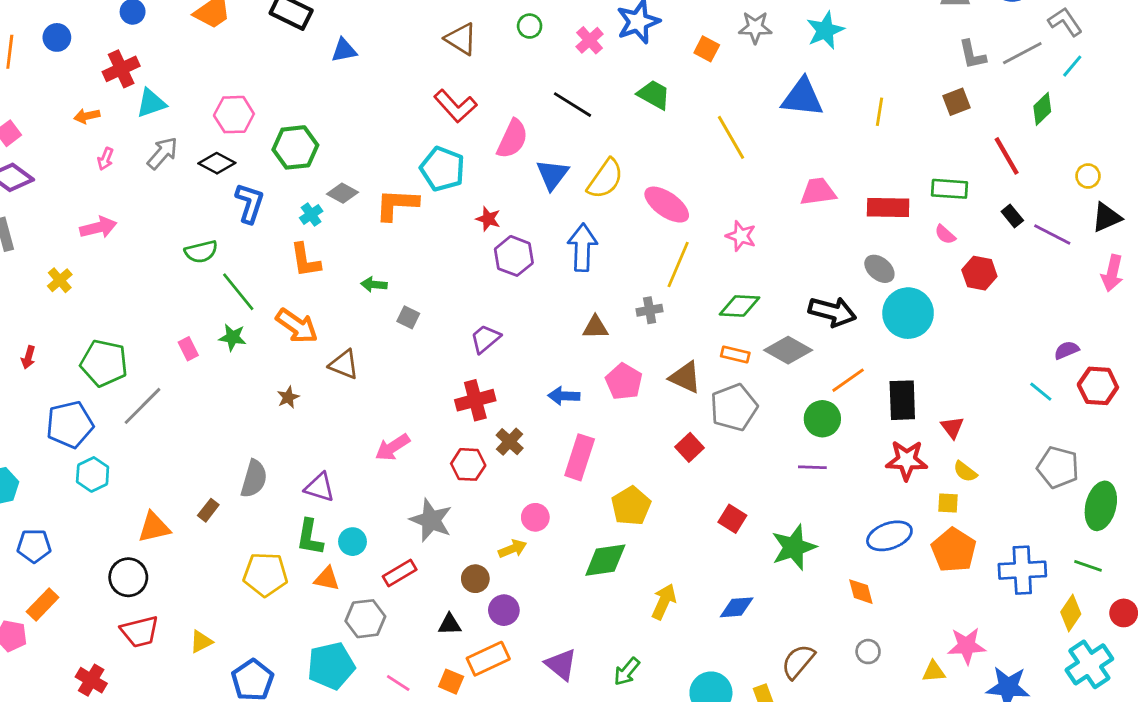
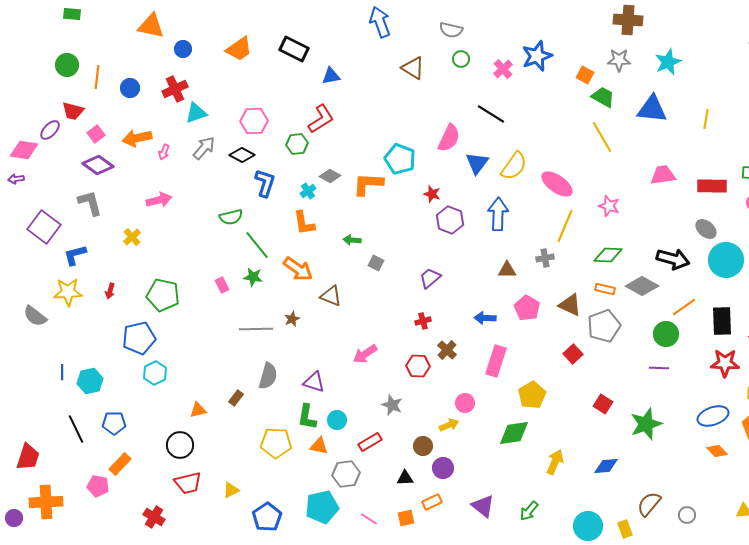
blue circle: (57, 37) -> (130, 88), moved
green trapezoid: (654, 95) -> (603, 97), moved
red L-shape: (455, 106) -> (321, 119), moved, turned -80
orange arrow: (87, 116) -> (137, 138), moved, size x1.6
green hexagon: (295, 147) -> (297, 144), size x0.7
red cross: (475, 400) -> (423, 321), size x0.6
gray line: (143, 406) -> (256, 329), moved, turned 44
gray star: (431, 520) -> (392, 405), size x0.7
orange triangle: (154, 527) -> (198, 410), size x0.7
orange diamond: (861, 592) -> (717, 451), moved, turned -30
gray circle: (868, 652) -> (687, 515), moved
orange rectangle: (488, 659) -> (432, 502), size x0.7
orange square: (451, 682) -> (406, 518), turned -36

